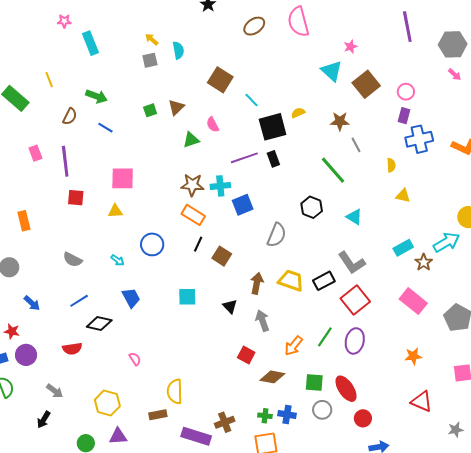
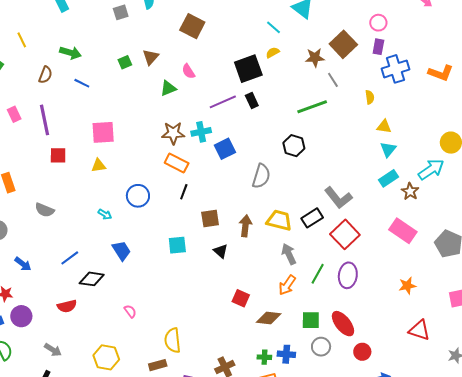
brown square: (366, 84) -> (343, 44), moved
cyan line: (252, 100) -> (273, 27), moved
green line: (333, 170) -> (312, 107), turned -64
cyan triangle: (354, 217) -> (388, 149), moved, turned 42
brown square: (222, 256) -> (210, 219), moved, turned -36
gray semicircle: (73, 260) -> (45, 210), moved
gray arrow: (262, 321) -> (289, 254), moved

